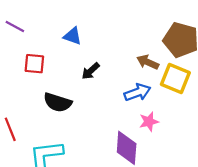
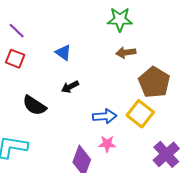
brown arrow: (148, 62) -> (126, 52), moved, turned -48
red square: (34, 64) -> (15, 59), moved

